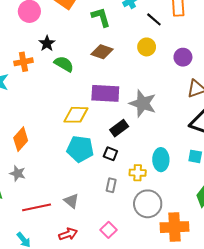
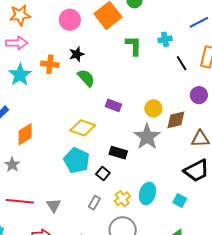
yellow circle: (147, 47) -> (153, 108), moved
brown diamond: (102, 52) -> (176, 120), moved, turned -50
purple circle: (183, 57) -> (199, 95), moved
purple rectangle: (105, 93) -> (113, 105), moved, size x0.6
black rectangle: (119, 128) -> (118, 153), turned 36
yellow cross: (138, 173) -> (122, 199), turned 35

